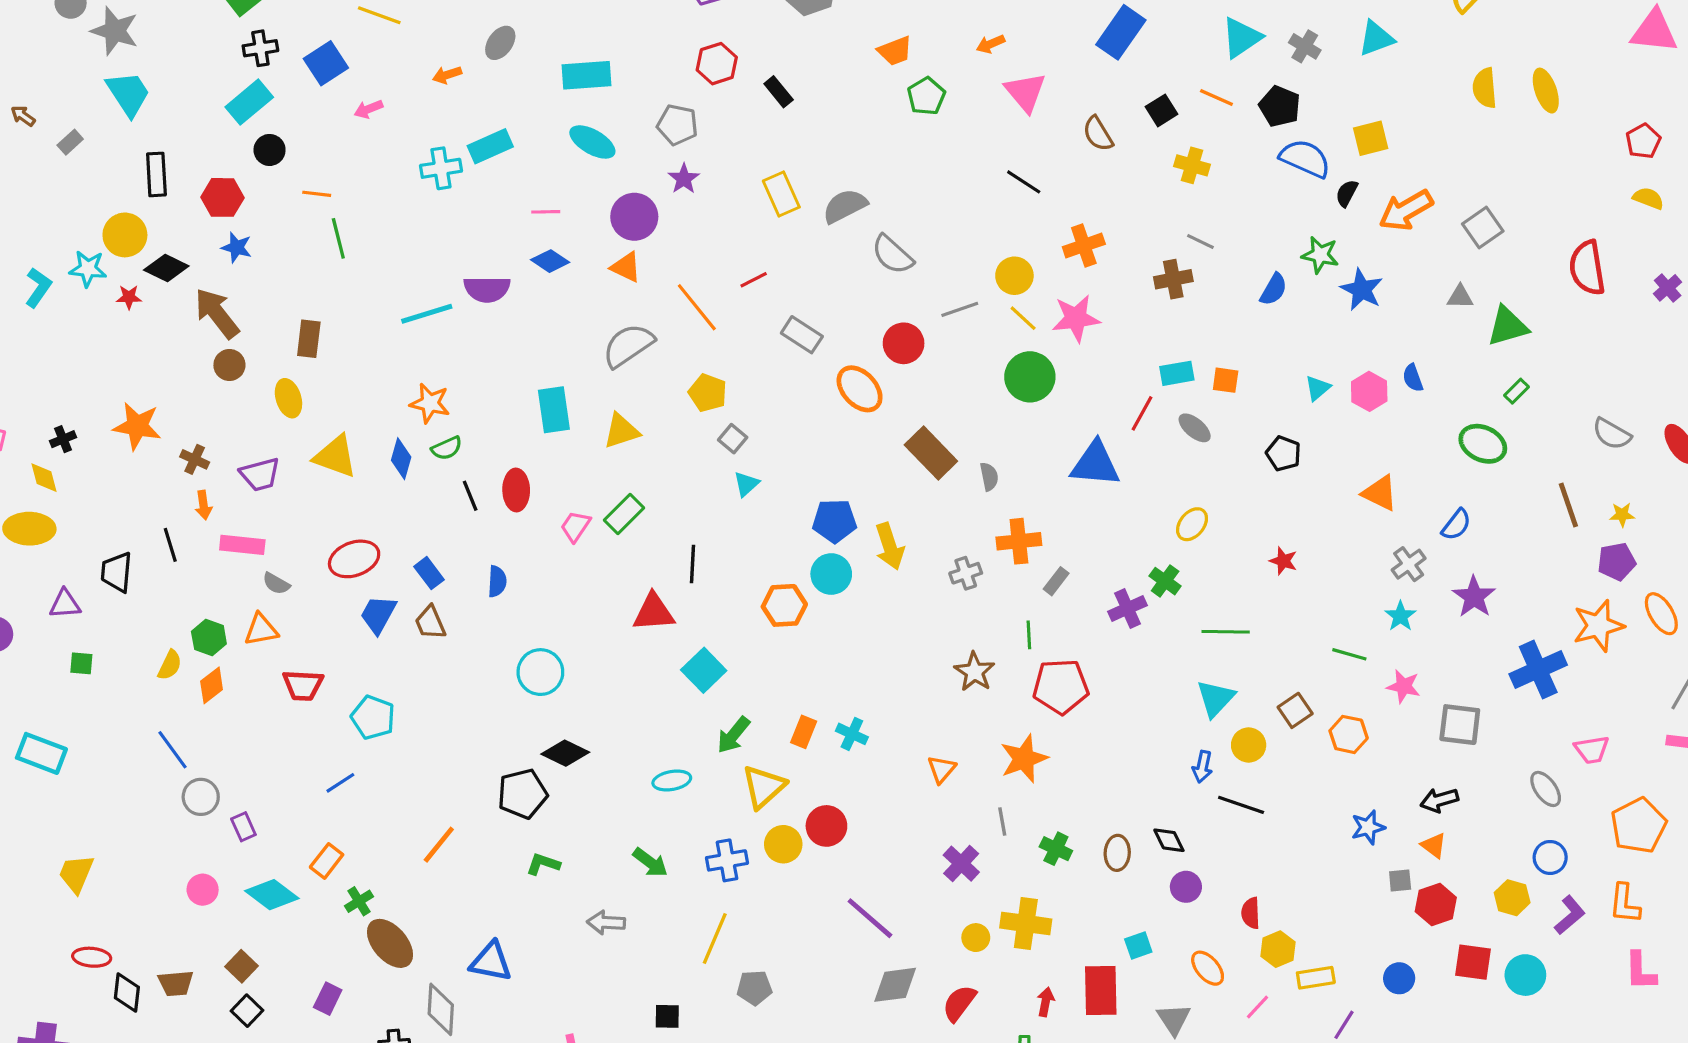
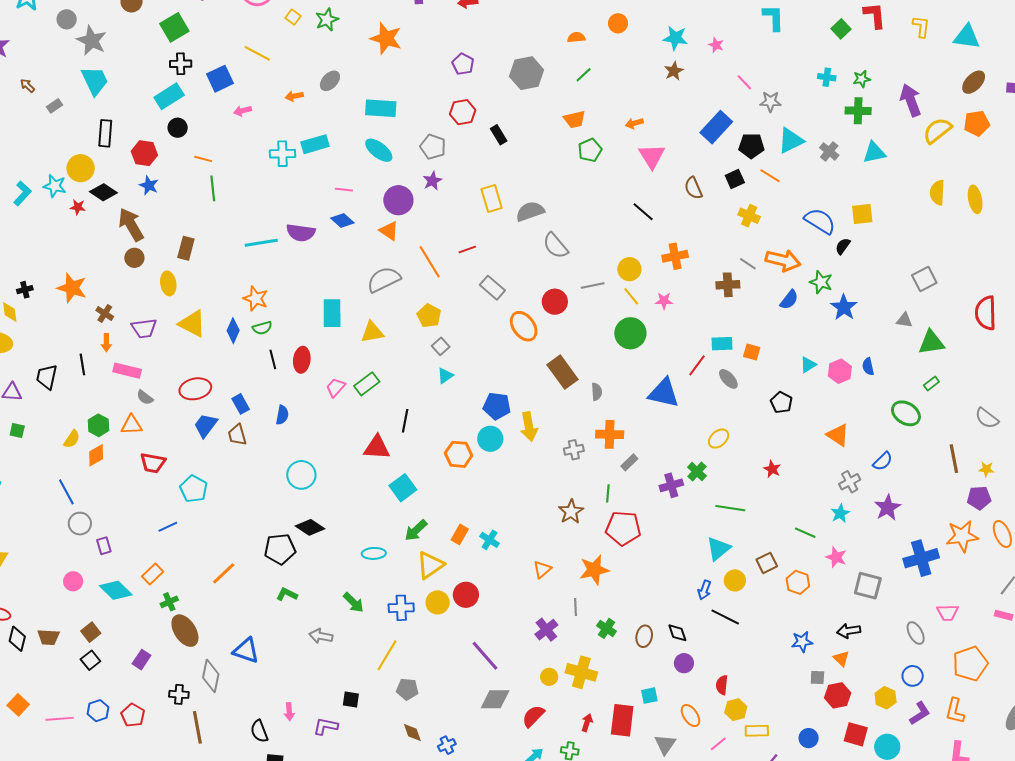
black pentagon: (1280, 106) -> (751, 146), moved, turned -30
orange arrow: (1406, 210) -> (783, 260), moved, turned -144
pink star: (1076, 318) -> (664, 301), size x0.6

